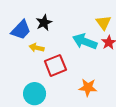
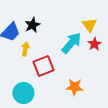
cyan arrow: (85, 41) -> (71, 43), turned 110
yellow arrow: (37, 48) -> (25, 49), turned 88

